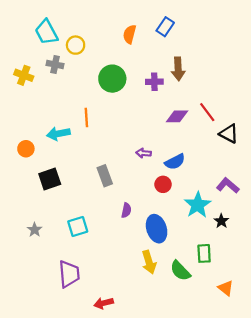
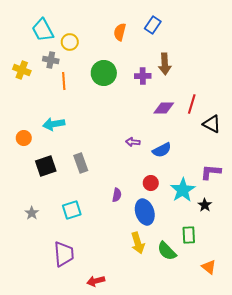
red line: (207, 112) -> (192, 104), turned 54
orange line: (86, 117) -> (64, 81), moved
gray rectangle: (105, 176) -> (81, 163), moved
red circle: (163, 184) -> (151, 183), moved
purple L-shape: (228, 185) -> (211, 172), turned -35

